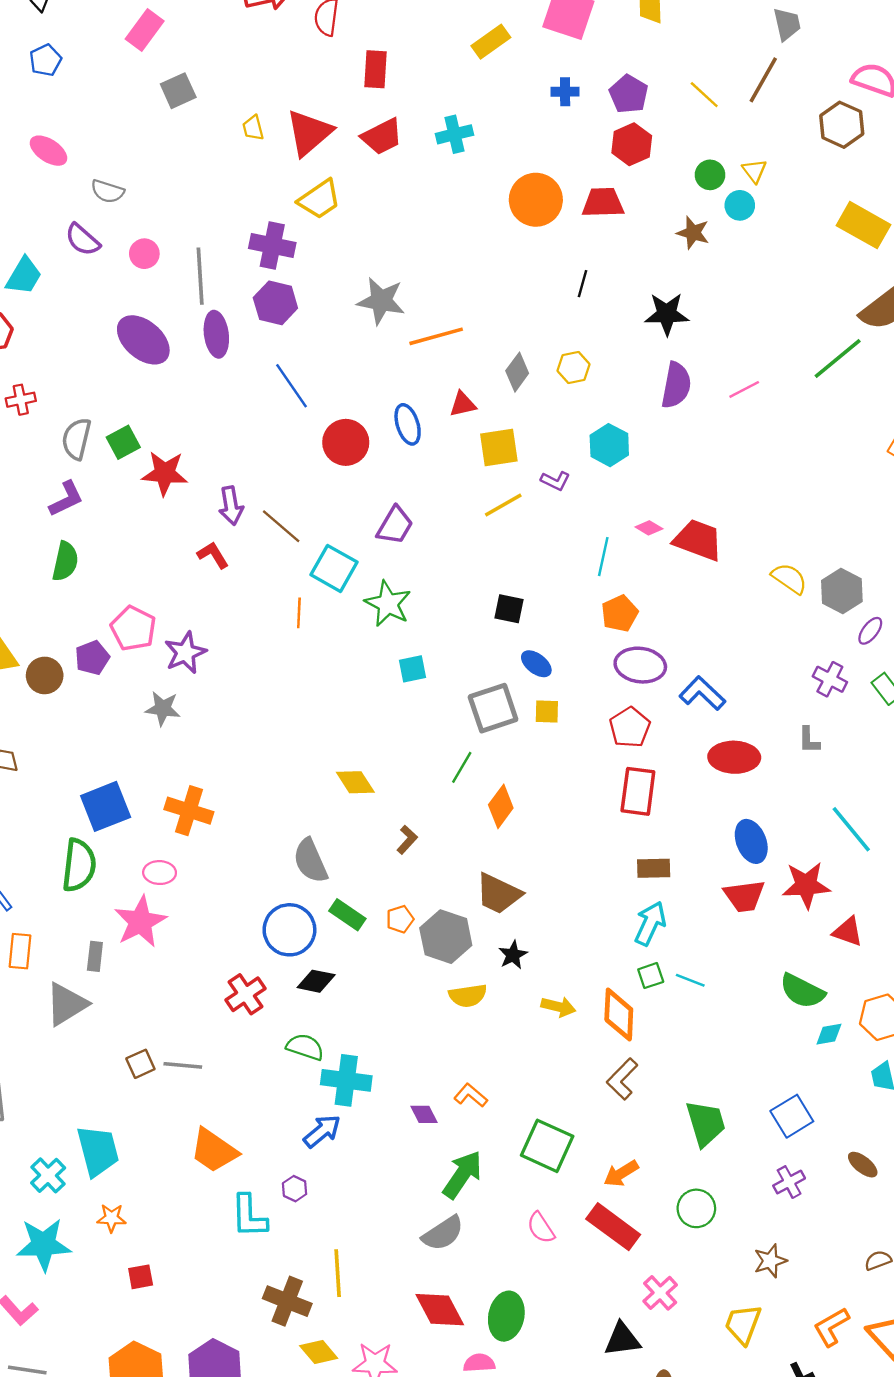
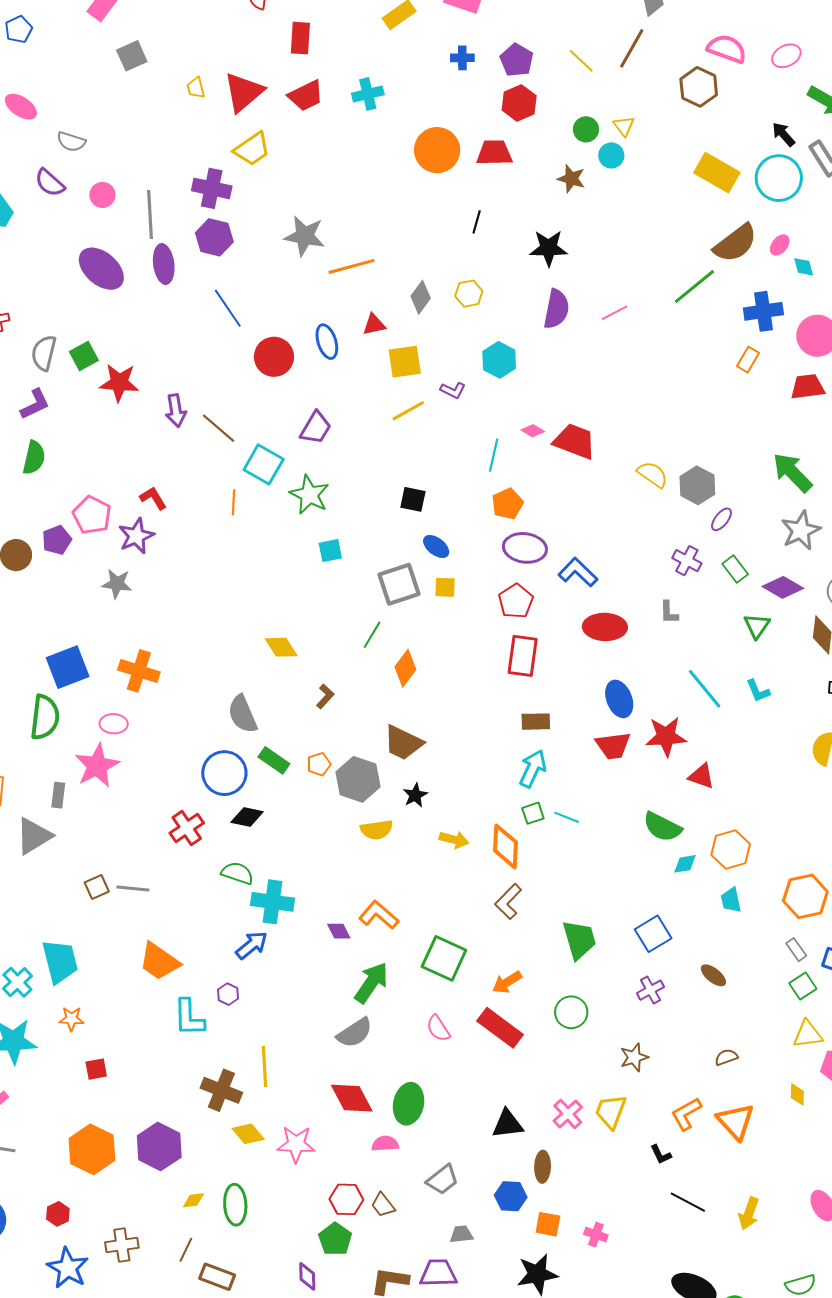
red L-shape: (213, 555) -> (153, 498), moved
orange L-shape: (471, 1095) -> (379, 915), size x1.4
pink cross: (660, 1293) -> (568, 1114), moved

